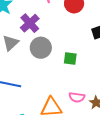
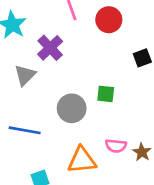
gray circle: (41, 48) -> (72, 108), moved

